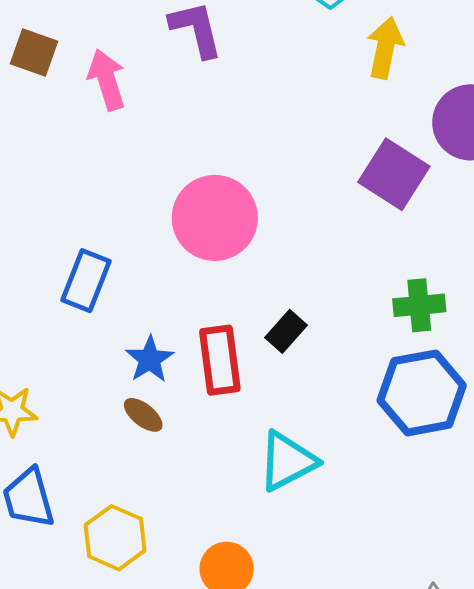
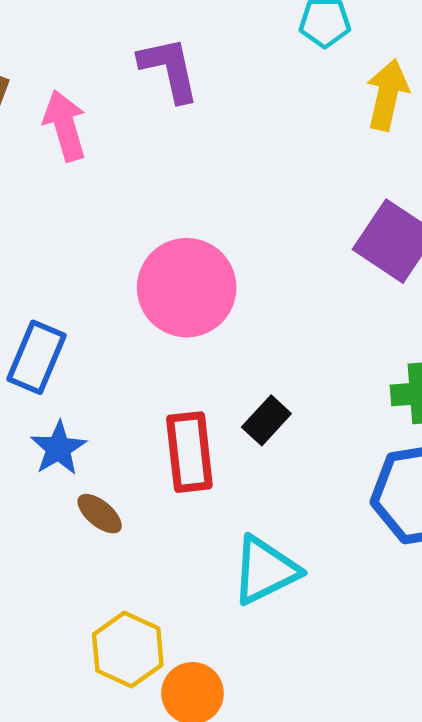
blue star: (150, 359) -> (58, 448), moved
yellow hexagon: (115, 538) -> (128, 650), moved

